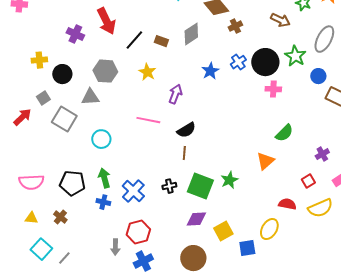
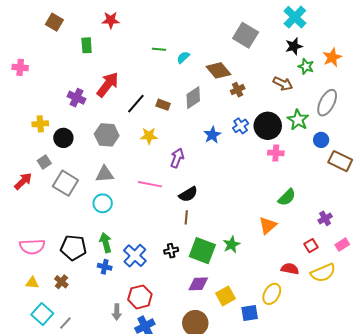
red arrow: (106, 21) -> (108, 85), turned -116
yellow star: (147, 72) -> (149, 136), turned -30
gray triangle: (90, 97) -> (105, 174), moved

